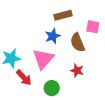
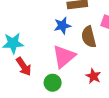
pink triangle: (43, 59) -> (64, 56), moved
red star: (77, 71) -> (93, 76), moved

